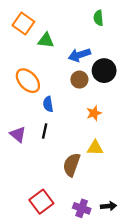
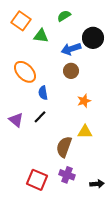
green semicircle: (98, 18) -> (64, 16), moved, turned 64
black circle: (104, 71) -> (93, 38), moved
black line: (45, 131) -> (40, 117), turned 32
red square: (41, 202) -> (37, 180), turned -30
purple cross: (82, 208) -> (67, 175), moved

